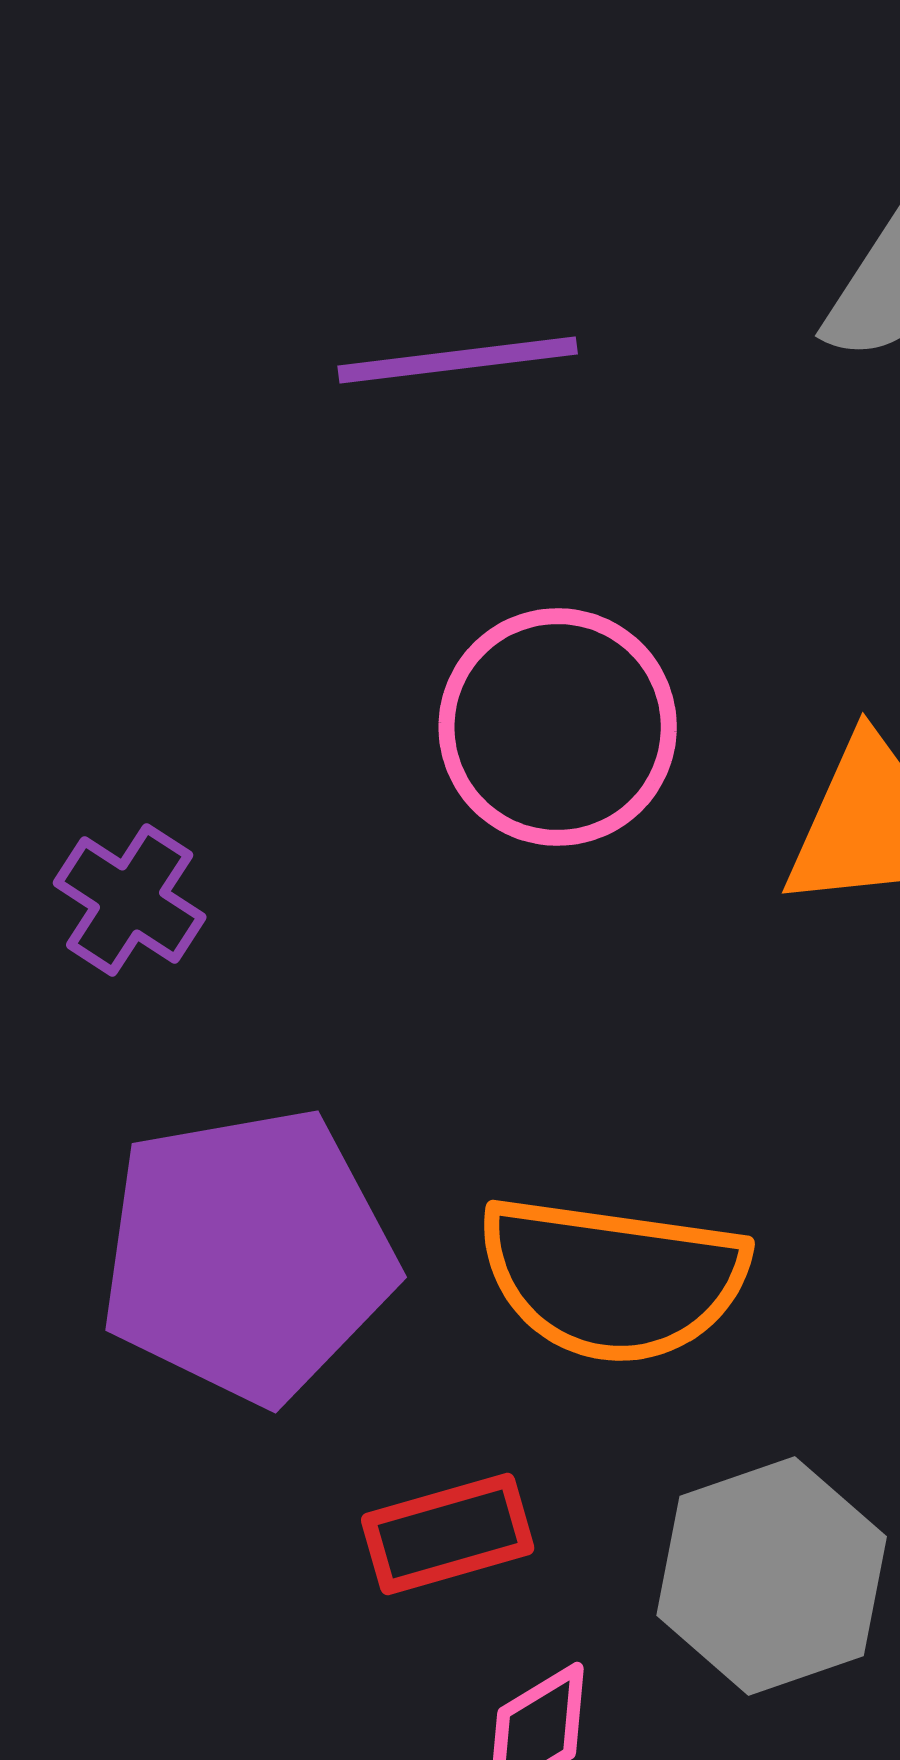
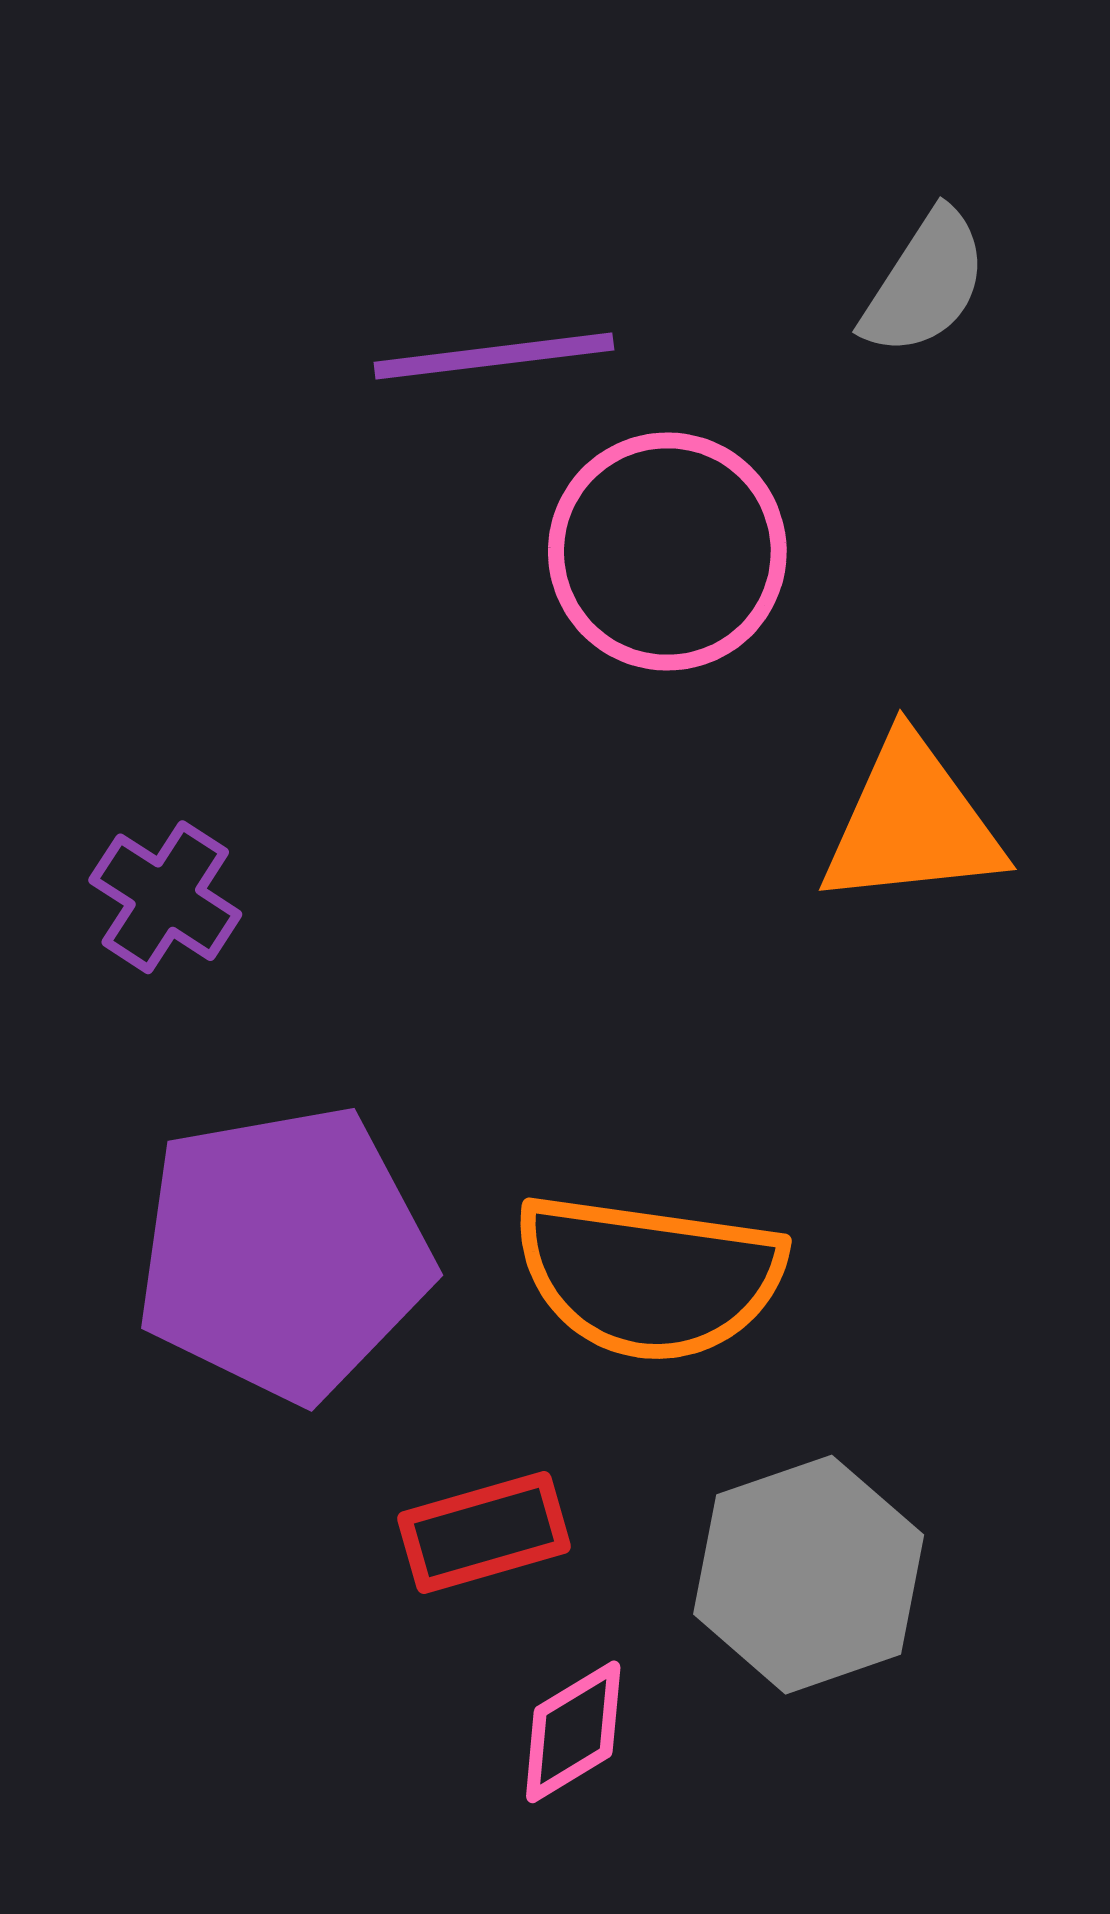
pink circle: (558, 727) -> (667, 551), moved

